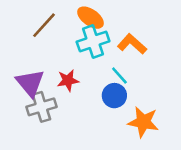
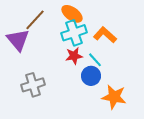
red star: (68, 80) -> (74, 56), moved
purple triangle: (30, 83) -> (18, 40), moved

